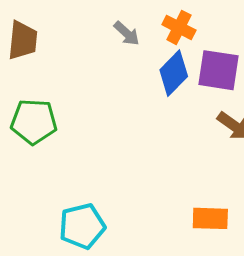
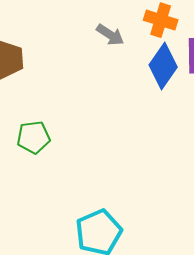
green pentagon: (34, 122) -> (33, 137), size x0.7

